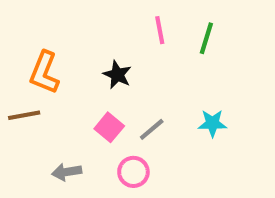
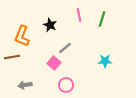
black star: (117, 75) -> (50, 25), moved
gray line: (152, 129) -> (65, 48), moved
gray arrow: (67, 172) -> (25, 85), moved

